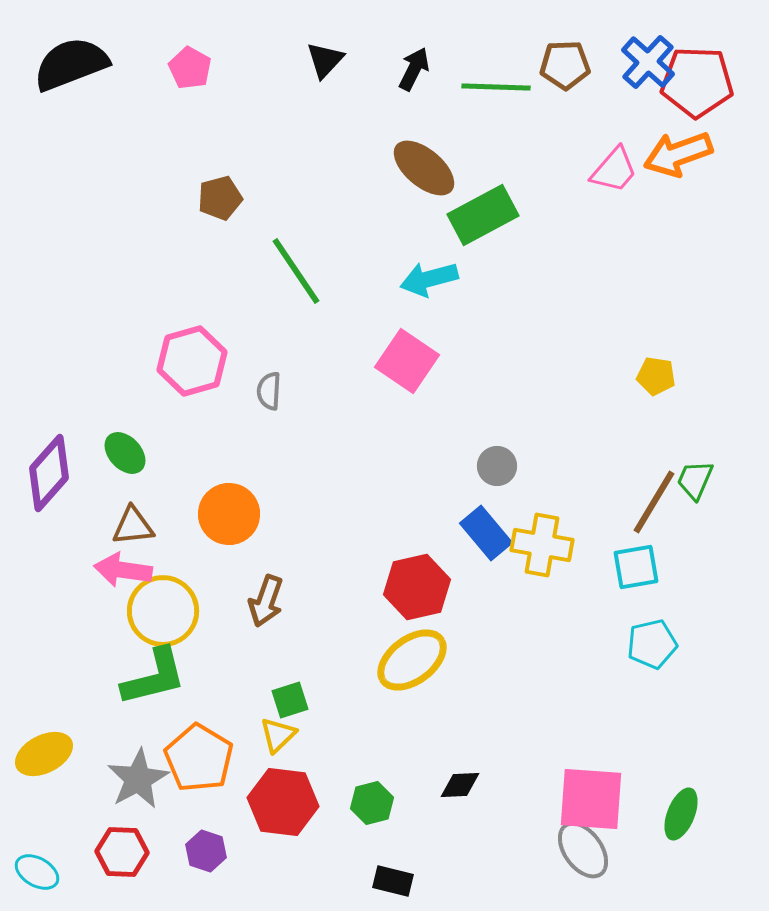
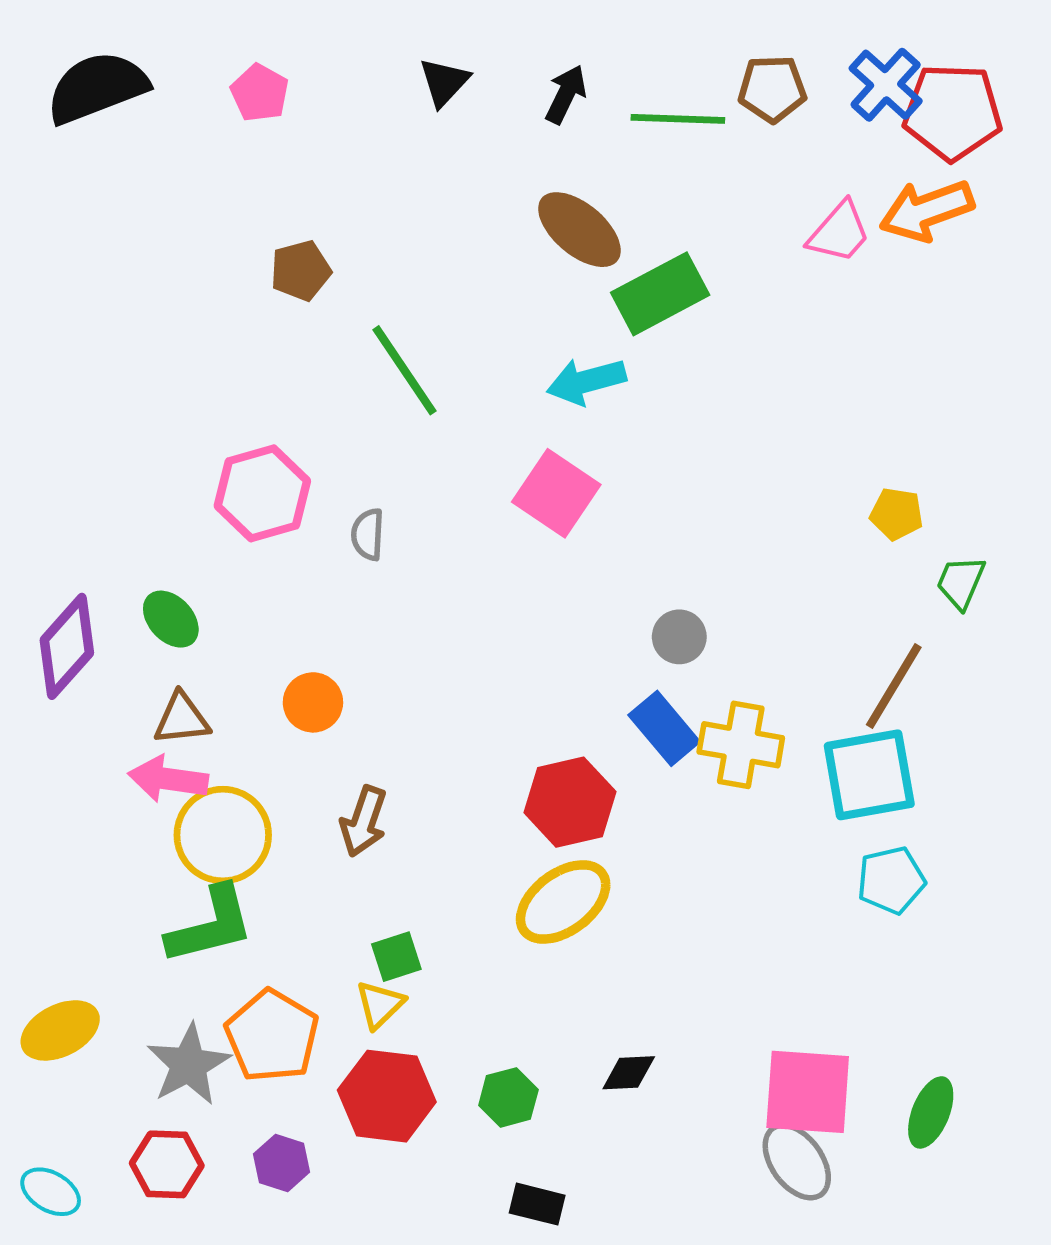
green trapezoid: (695, 480) -> (961, 582), moved
orange circle: (229, 514) -> (313, 702), size x0.7
cyan square: (636, 567) -> (869, 775), size x1.5

